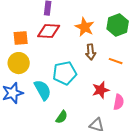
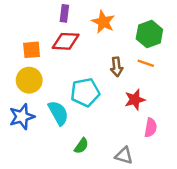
orange star: (85, 27) -> (103, 22), moved
orange line: (116, 61) -> (146, 63), moved
red star: (101, 90) -> (135, 100), moved

